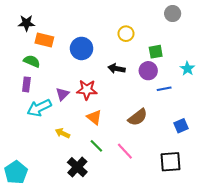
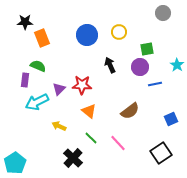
orange rectangle: (44, 40) -> (42, 38), turned 54
blue circle: (82, 48) -> (87, 35), moved
green semicircle: (32, 61) -> (38, 66), moved
black arrow: (116, 69) -> (110, 65), turned 56
black square: (170, 162) -> (161, 153), turned -30

